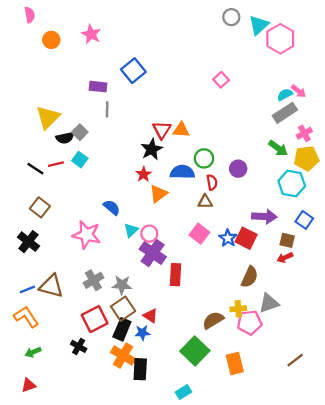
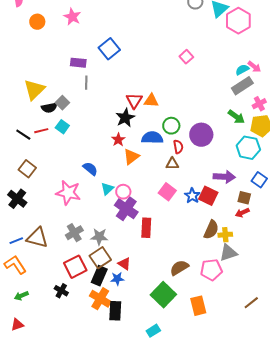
purple circle: (238, 169) -> (201, 135), size x1.5
yellow cross: (238, 309) -> (225, 235), moved

